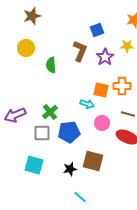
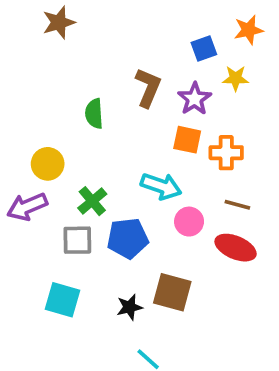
blue square: (97, 30) -> (204, 49), moved
yellow circle: (26, 48) -> (48, 164), moved
orange square: (101, 90) -> (187, 140), moved
cyan arrow: (87, 104) -> (161, 186), size x1.5

